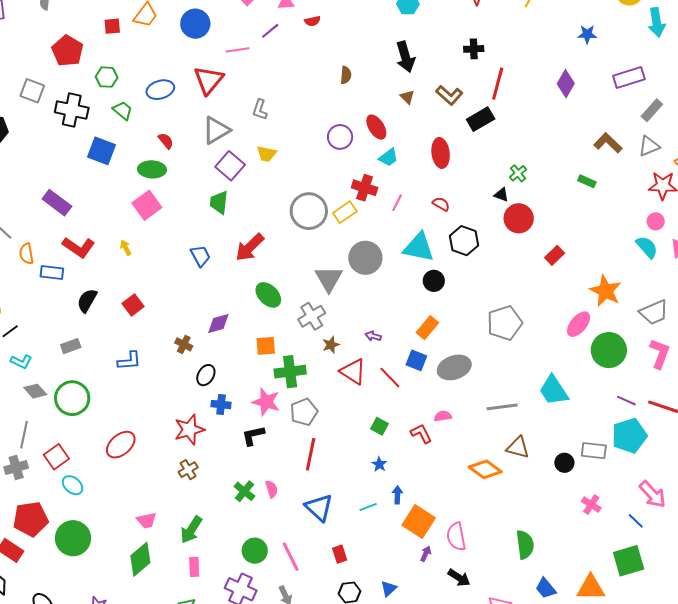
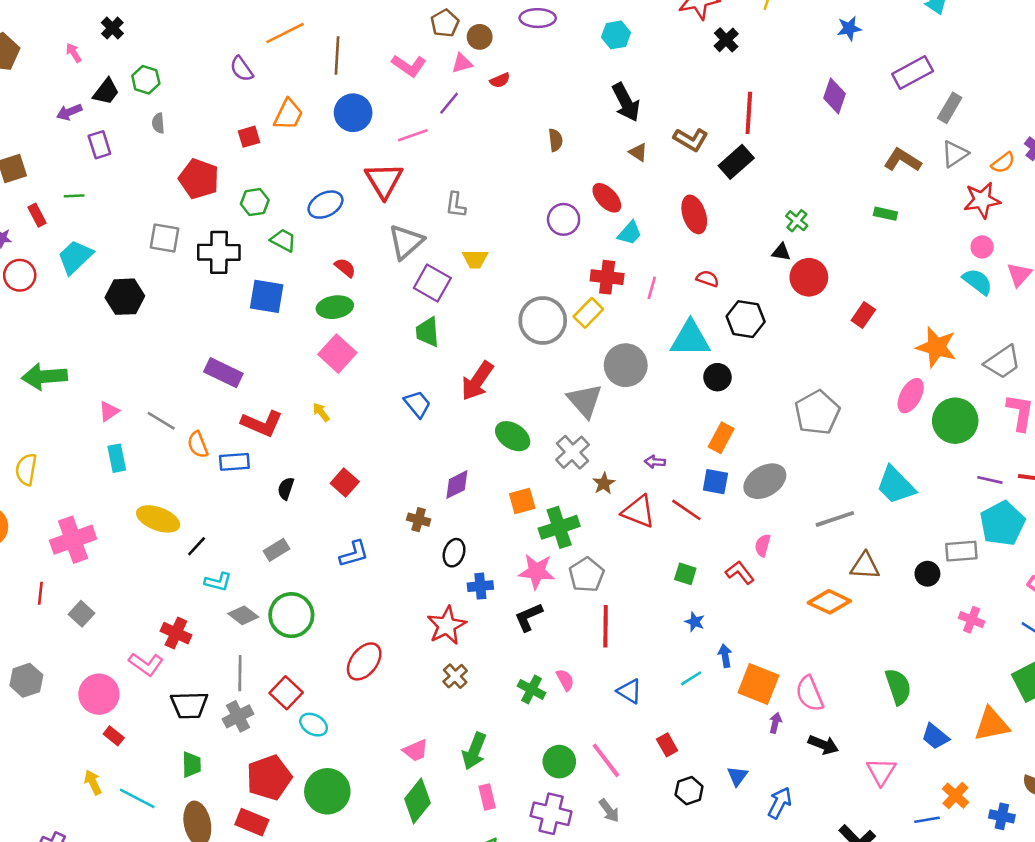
black cross: (474, 49) -> (726, 40), moved, turned -30
black semicircle: (87, 301) -> (286, 488), size x0.7
pink semicircle: (443, 416) -> (763, 545), turned -54
blue triangle: (319, 508) -> (630, 691), size x0.7

